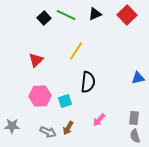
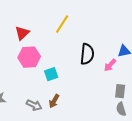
black semicircle: (88, 82) -> (87, 54), moved
pink hexagon: (40, 96) -> (29, 57), moved
pink arrow: (99, 120) -> (110, 65), moved

